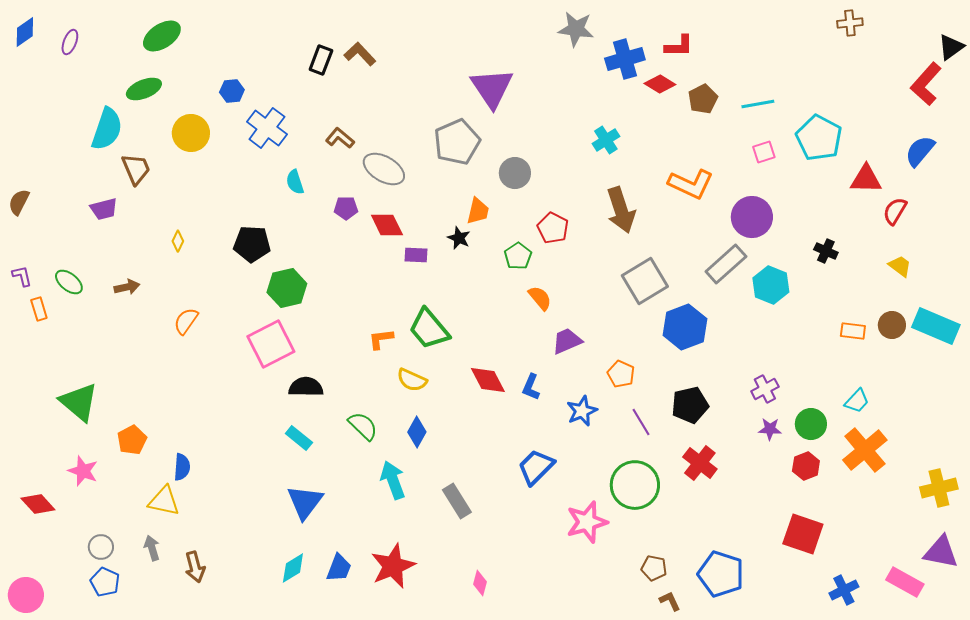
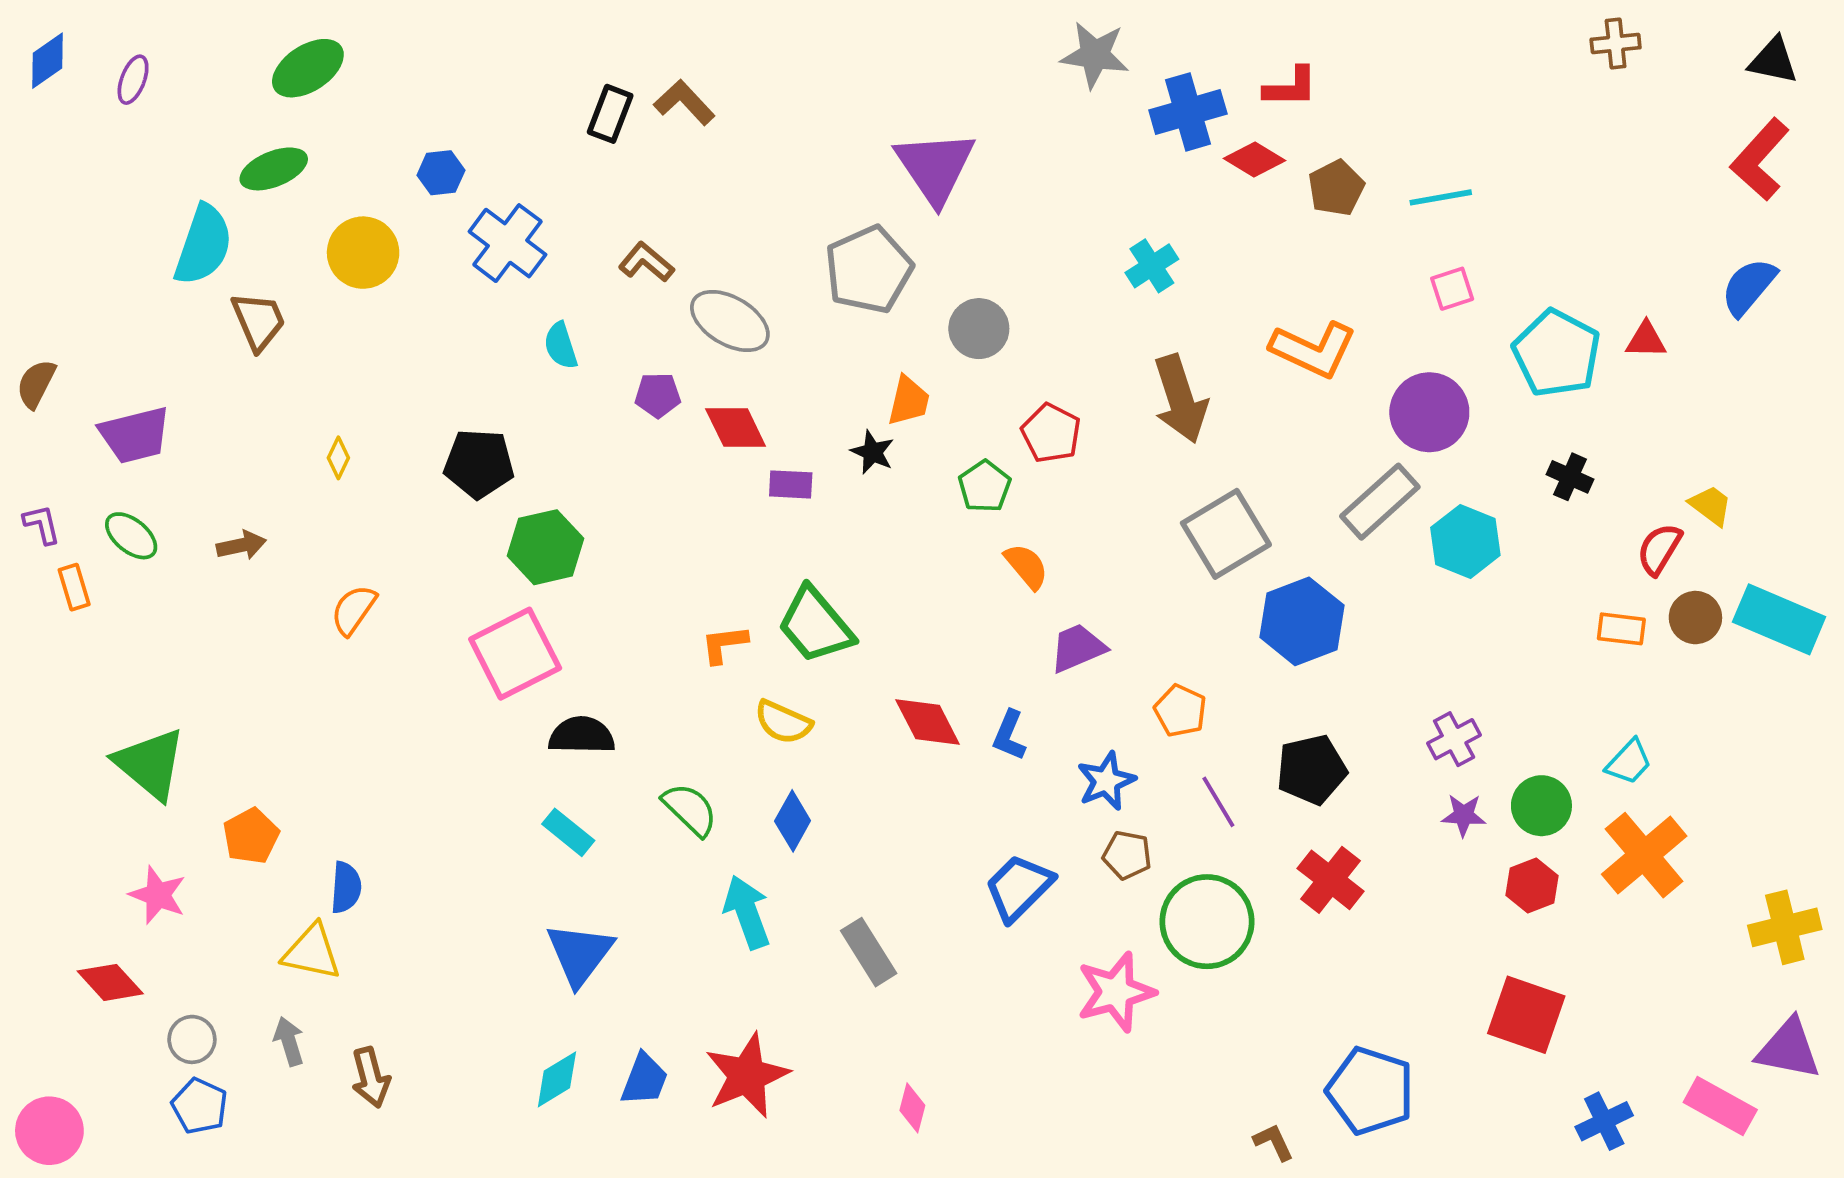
black triangle: (951, 47) -> (1773, 61), moved, turned 48
cyan pentagon: (819, 138) -> (1557, 353), moved
red triangle: (866, 179) -> (1646, 340), size x0.7
purple trapezoid: (104, 209) -> (135, 435), moved, size x1.4
red semicircle: (895, 211) -> (1659, 549), moved
red diamond: (38, 504) -> (110, 982), moved
brown pentagon: (654, 568) -> (1127, 855), moved

